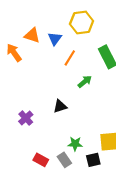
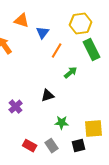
yellow hexagon: (82, 23) -> (81, 24), moved
orange triangle: (32, 35) -> (22, 21), moved
green star: (75, 144) -> (62, 123), moved

